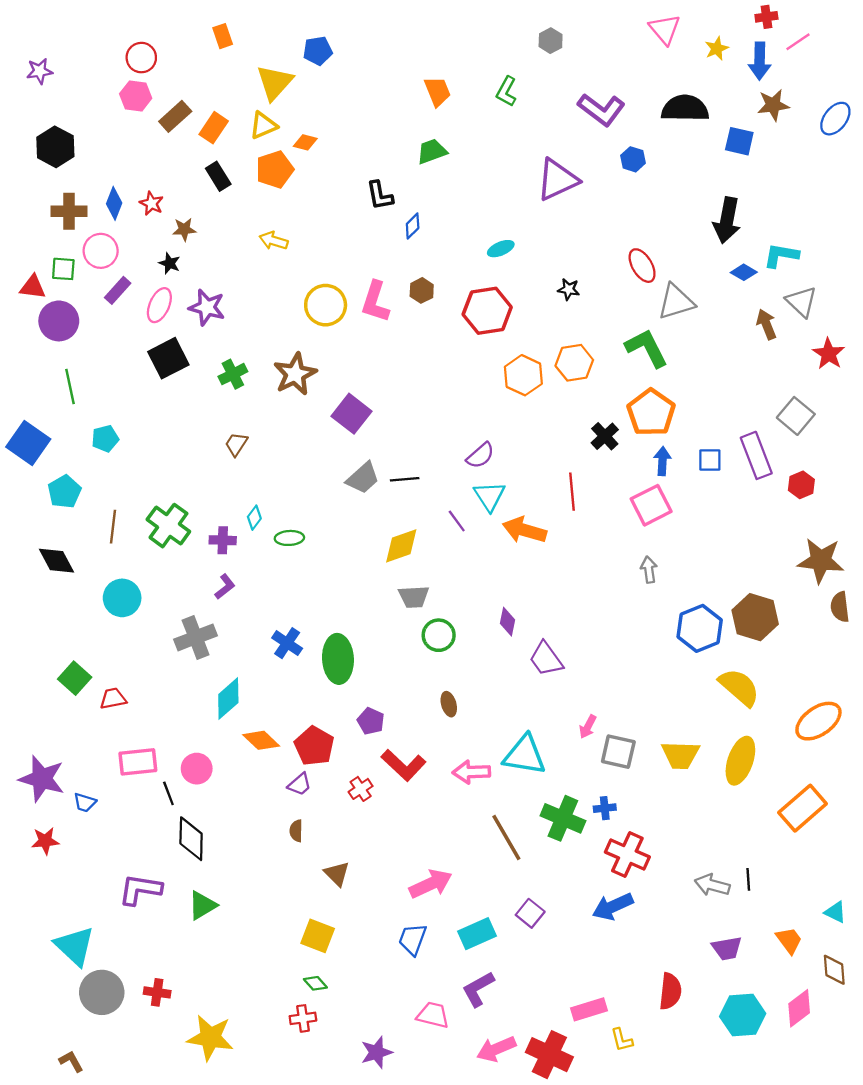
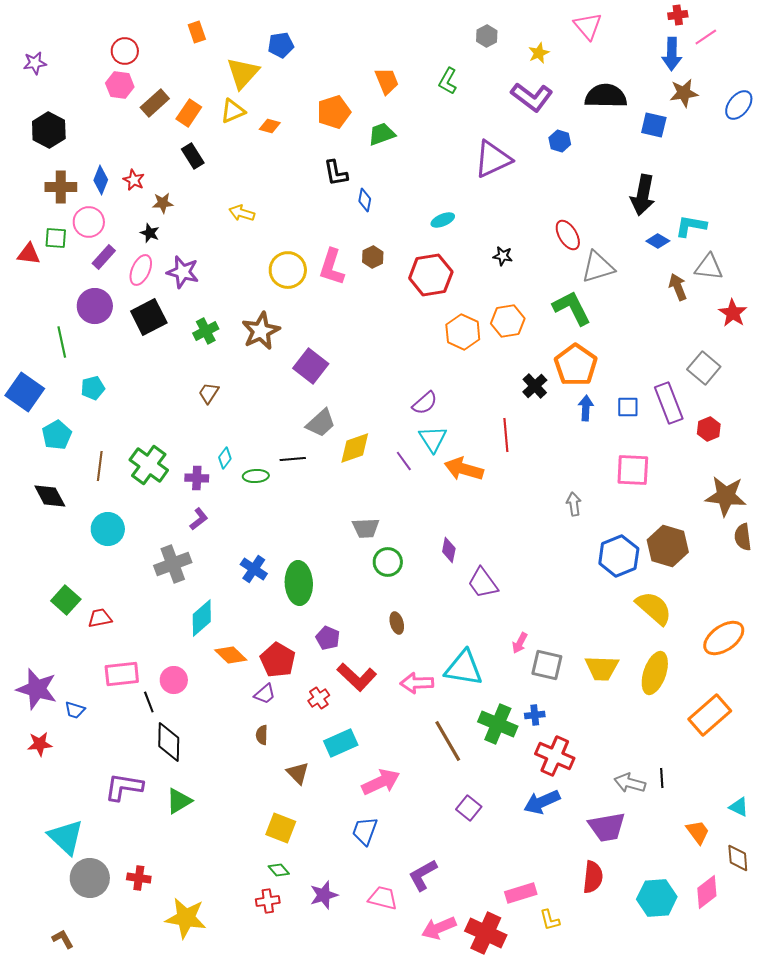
yellow star: (717, 49) -> (539, 53), moved
orange pentagon: (275, 169) -> (334, 112), moved
blue diamond: (413, 226) -> (365, 200), turned -35
gray triangle: (801, 302) -> (709, 267), turned -36
purple circle: (59, 321) -> (95, 306), moved
black line: (405, 479) -> (293, 459), moved
pink square: (651, 505) -> (633, 470), moved, turned 30
yellow diamond: (401, 546) -> (355, 448), moved
cyan rectangle: (477, 934) -> (341, 743), moved
purple trapezoid: (727, 948) -> (607, 827), moved, size x1.4
purple star: (376, 1052) -> (324, 895), moved

